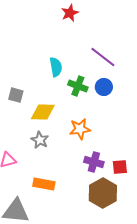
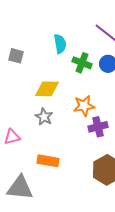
gray square: (16, 95) -> (16, 56), moved
purple cross: (94, 162) -> (98, 127), moved, turned -30

